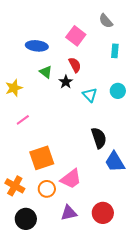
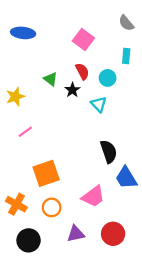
gray semicircle: (106, 21) -> (126, 23), moved
blue ellipse: (37, 46) -> (23, 33), moved
cyan circle: (118, 91) -> (108, 78), moved
pink trapezoid: (71, 179) -> (93, 196), moved

